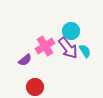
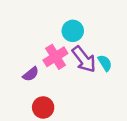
cyan circle: (71, 31) -> (73, 31), moved

